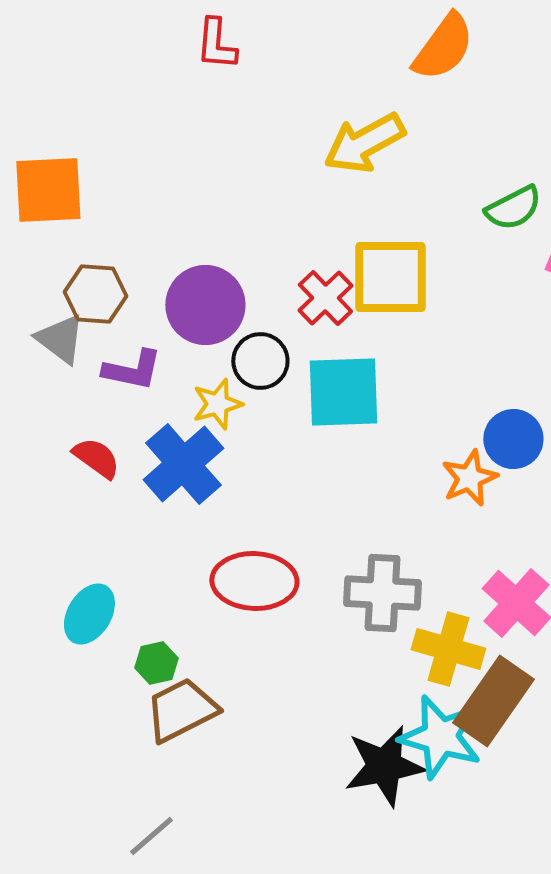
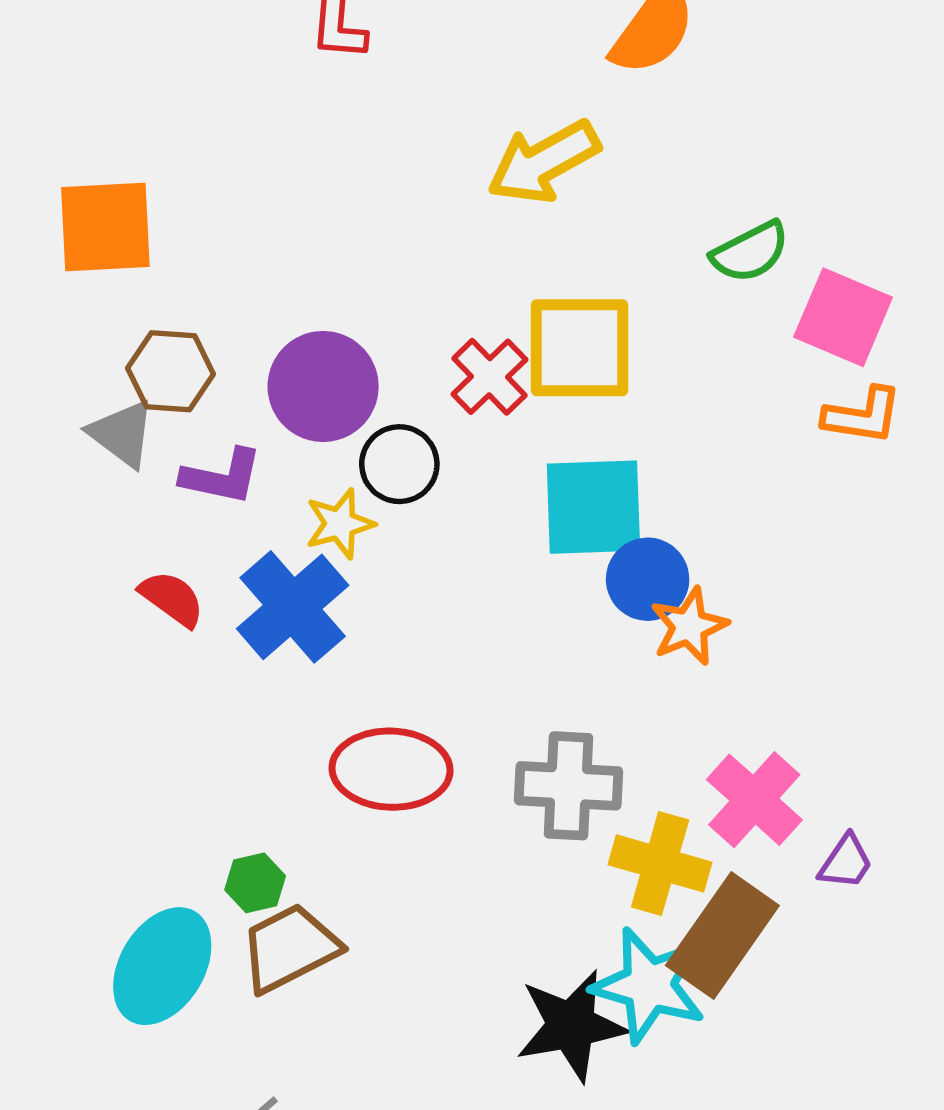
cyan square: (343, 392) -> (593, 507), moved
blue circle: (513, 439) -> (648, 579), moved
cyan ellipse: (89, 614) -> (162, 966), moved, size x1.4

